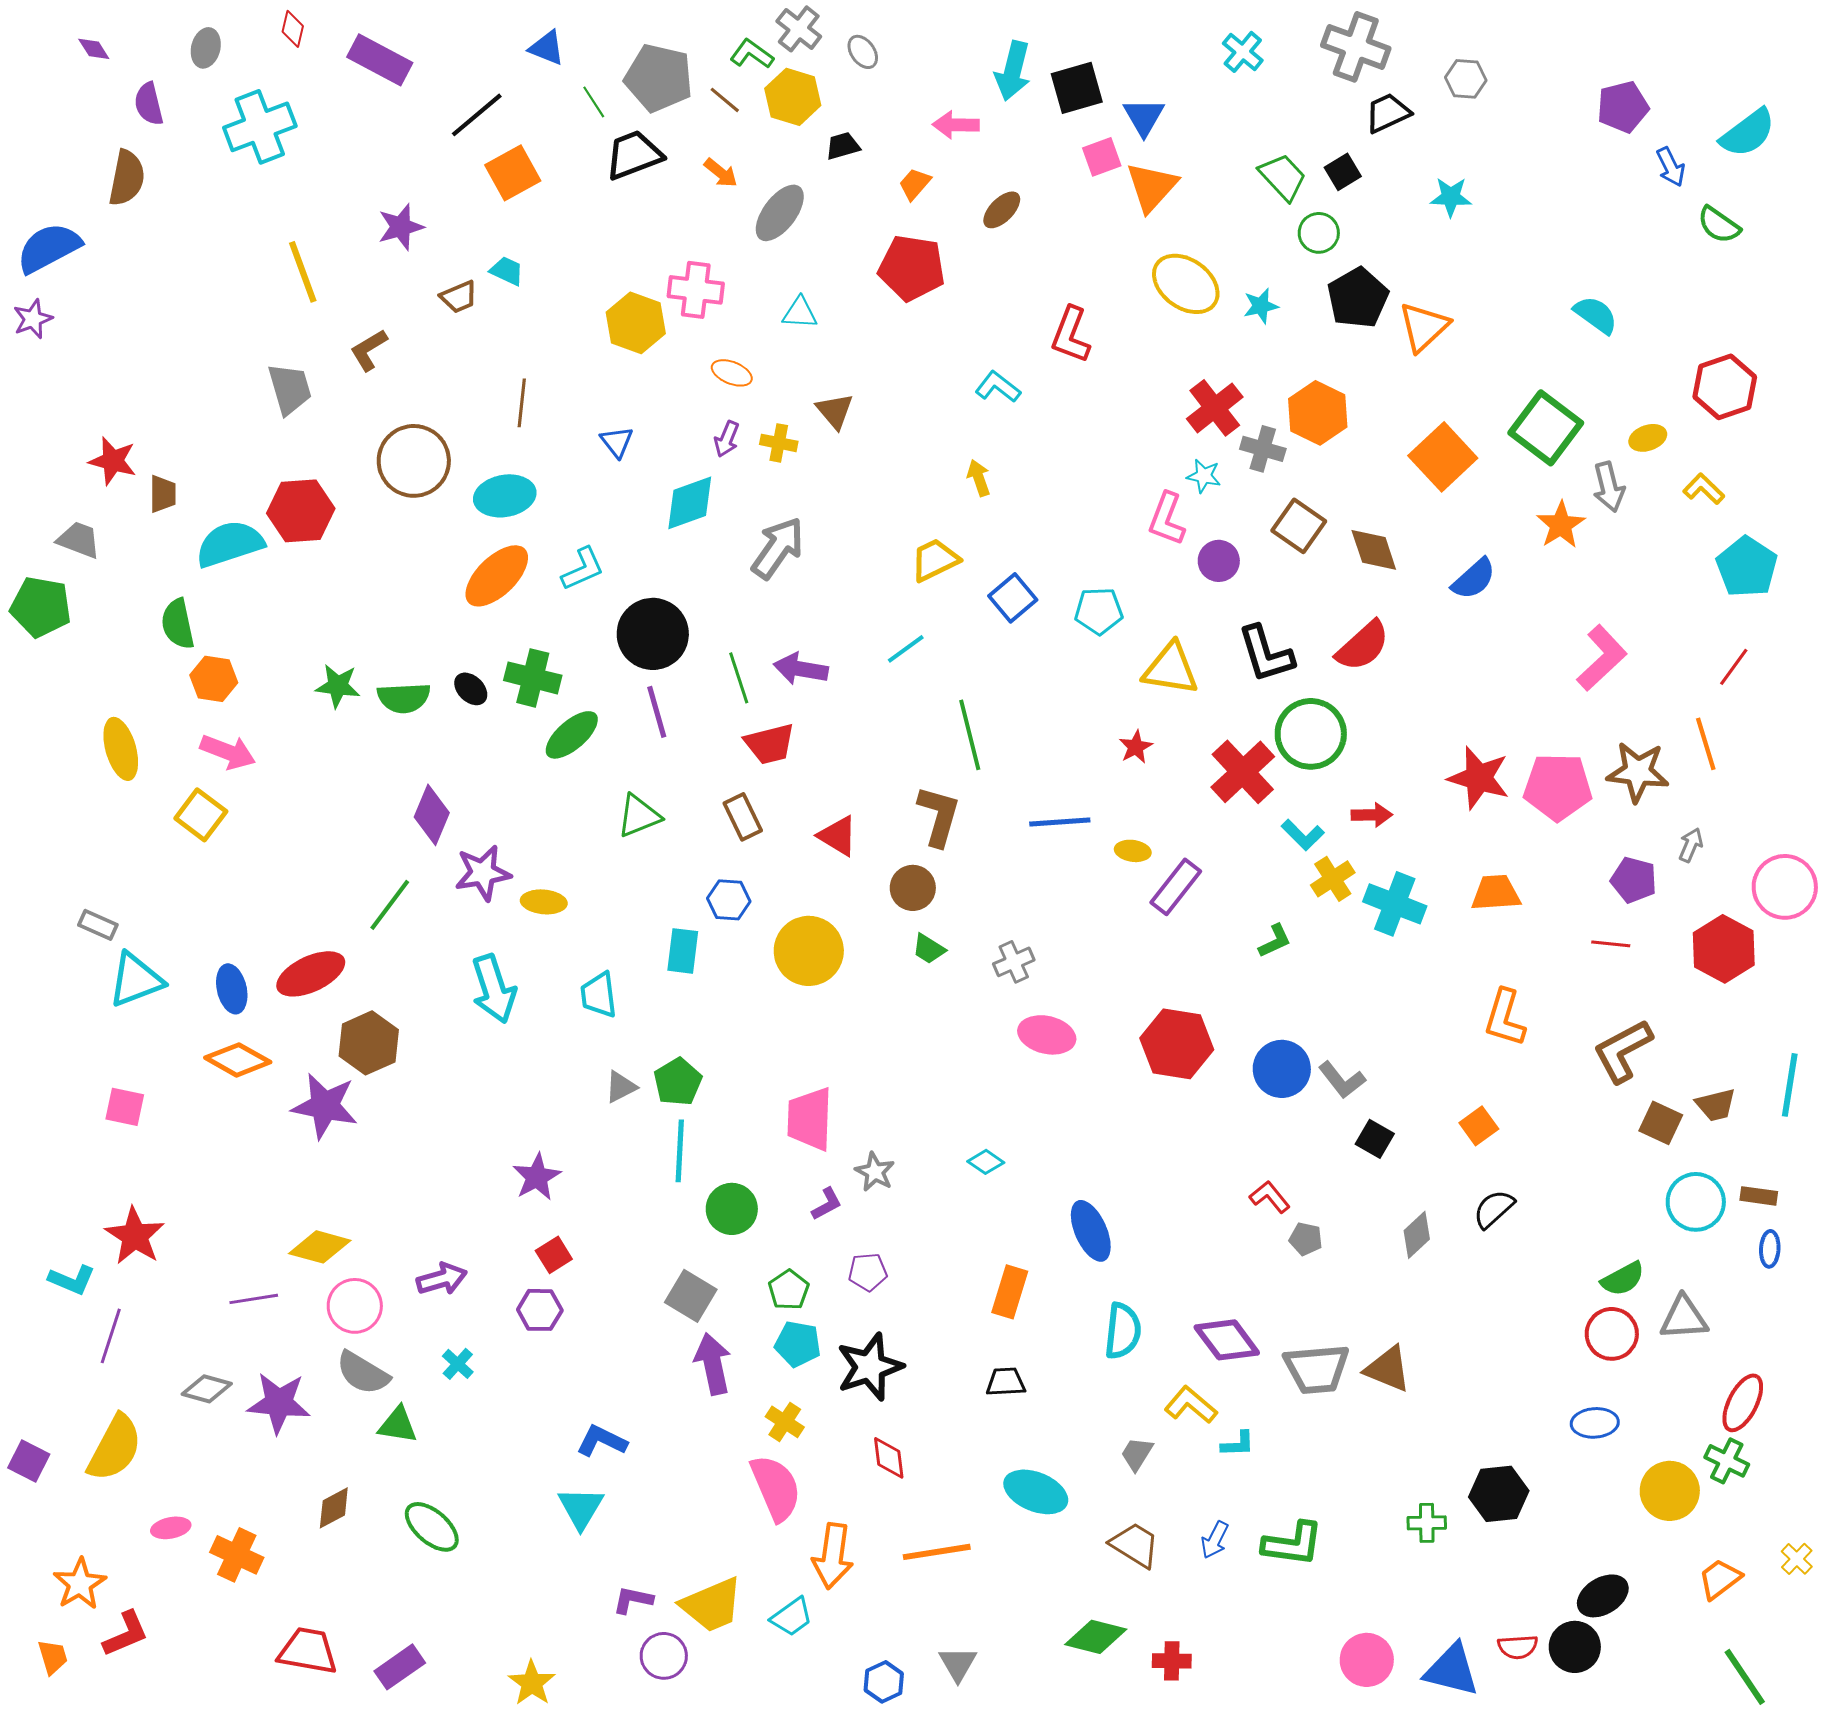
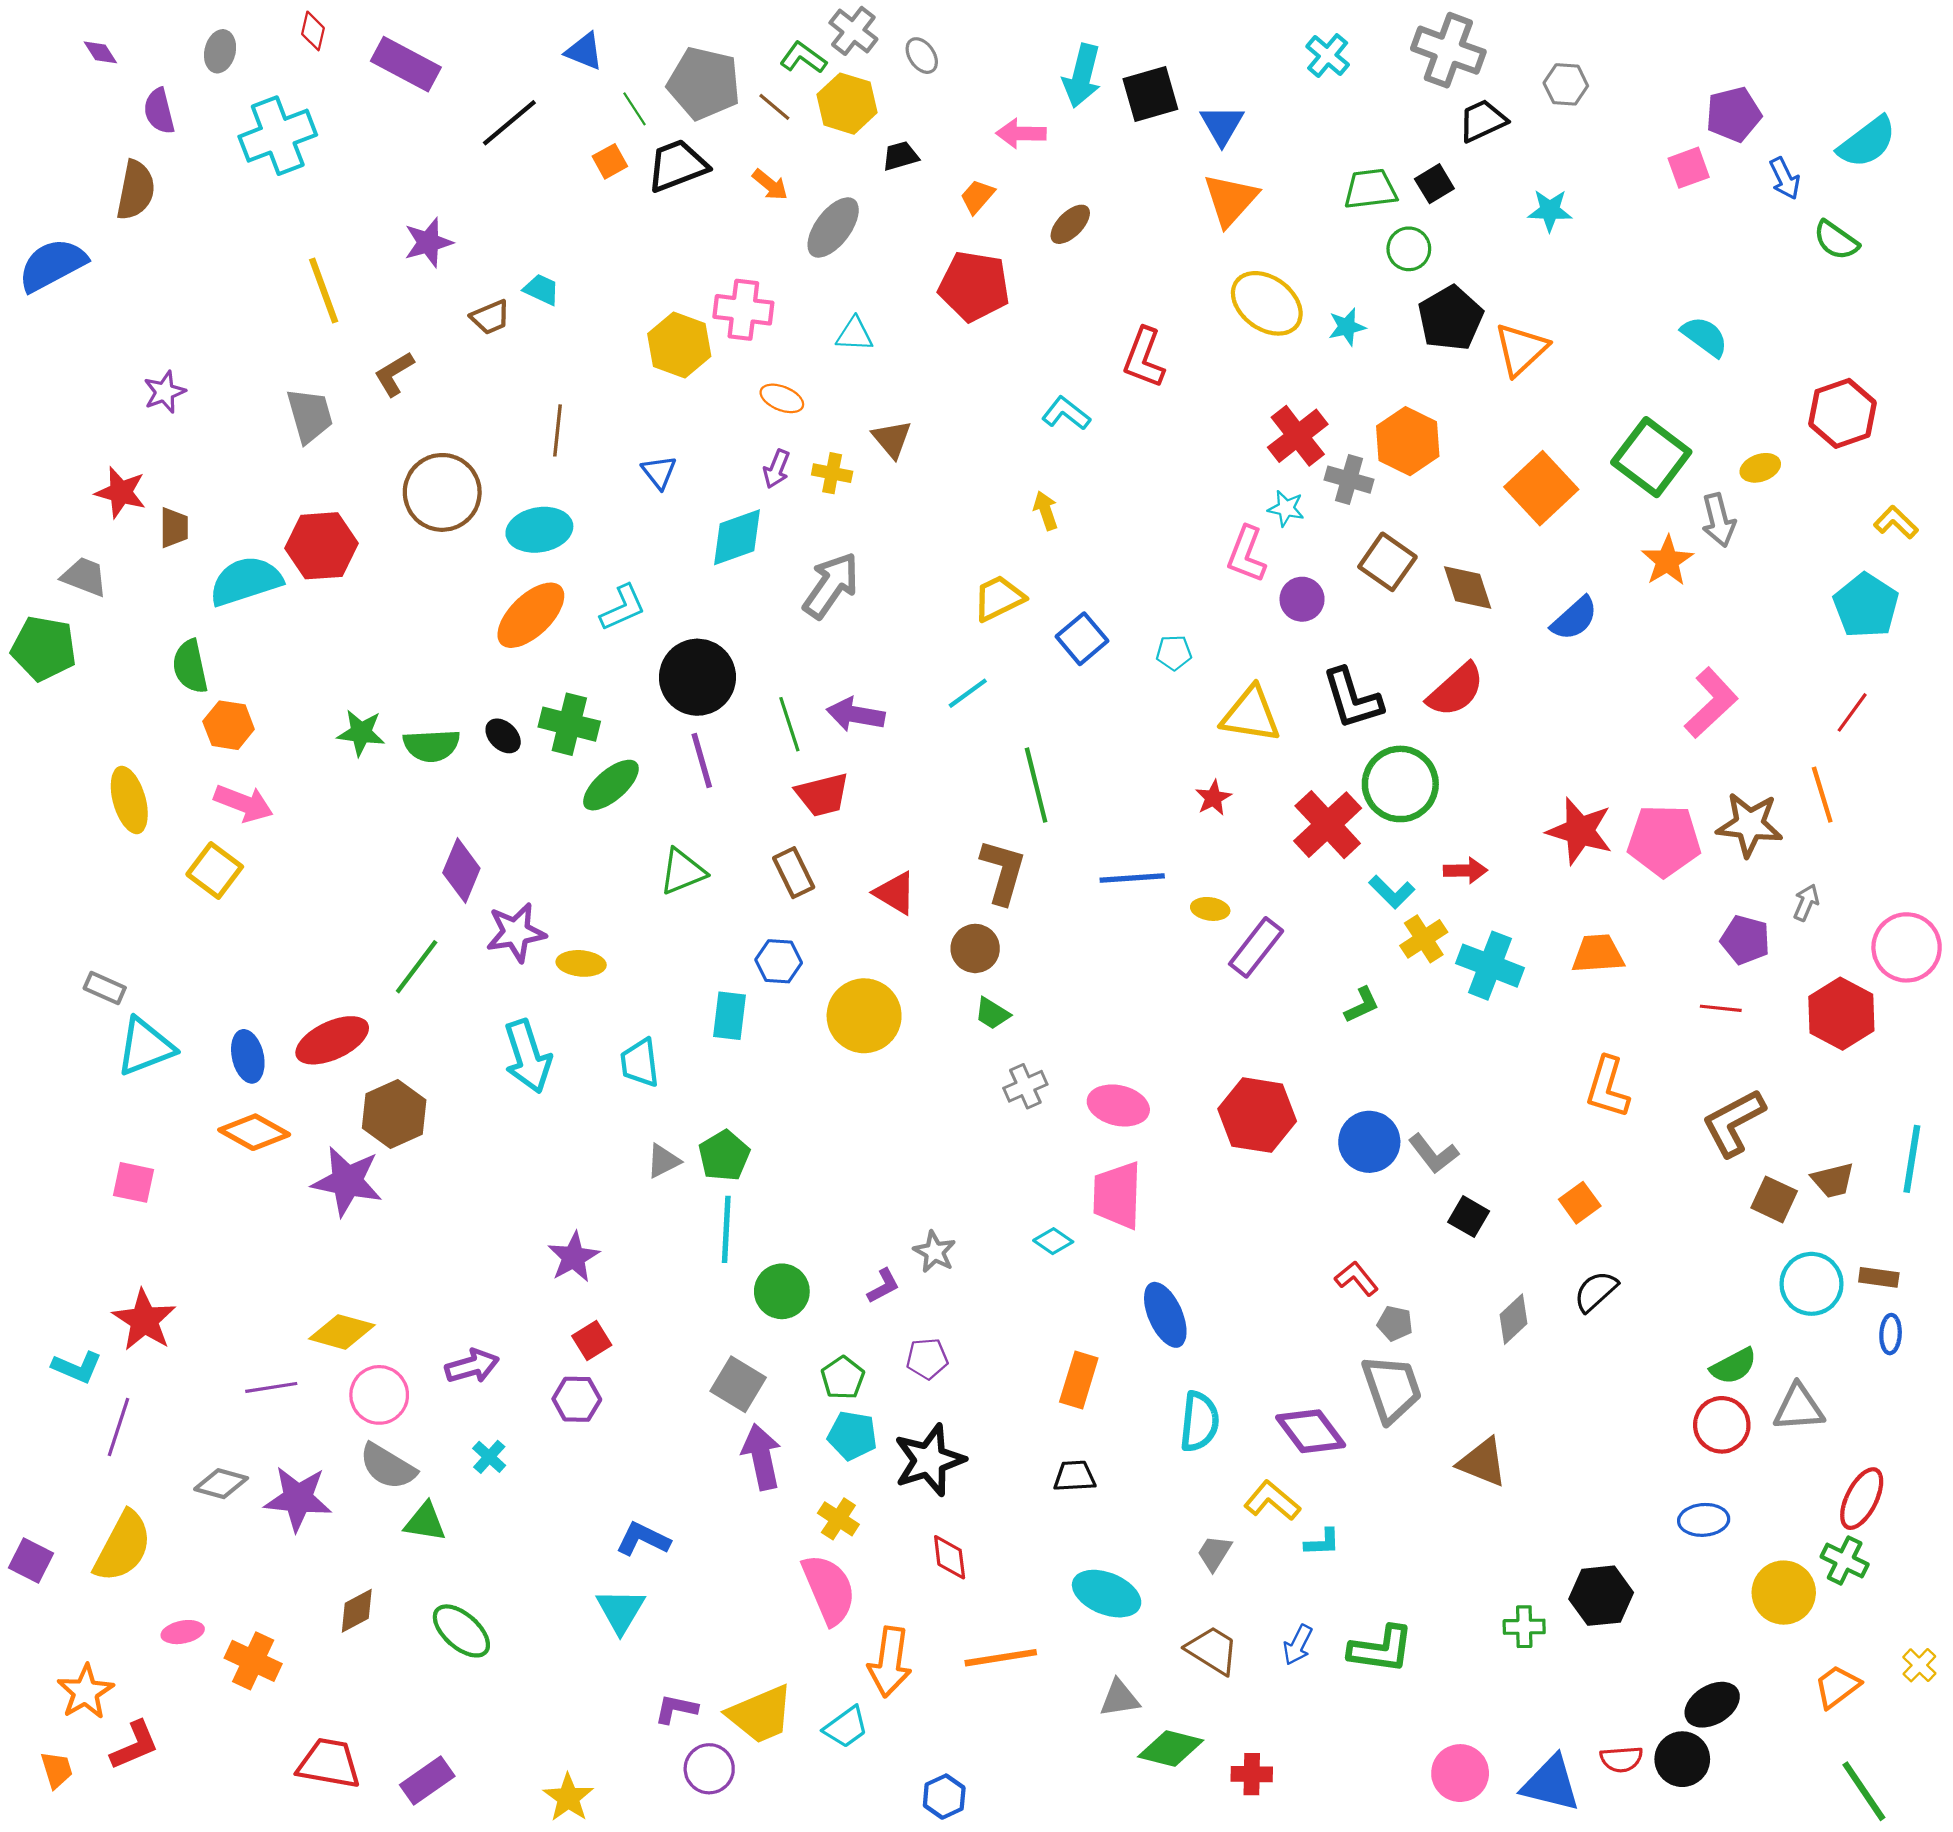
pink square: (1102, 157) -> (1689, 168), moved
orange square: (513, 173) -> (610, 161), moved, size x0.6
green trapezoid: (1283, 177) -> (1370, 189), turned -54
purple star: (33, 319) -> (164, 392), moved
yellow L-shape: (1704, 489) -> (1896, 522), moved
cyan pentagon: (1099, 611) -> (1174, 653), size x0.7
gray cross: (1014, 962) -> (1025, 1086), moved
pink trapezoid: (810, 1119) -> (1117, 1195), moved
gray trapezoid: (1317, 1369) -> (1392, 1389), moved, turned -104
gray triangle: (958, 1664) -> (1119, 1698), moved, turned 51

